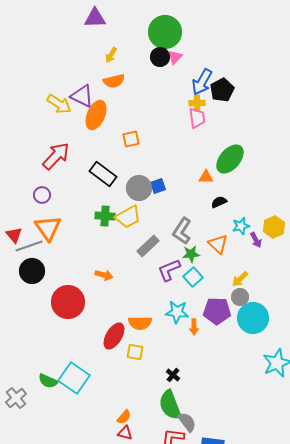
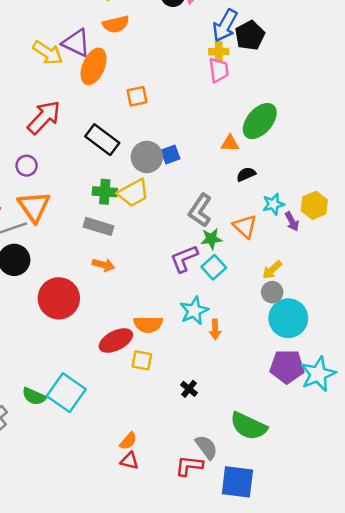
gray rectangle: (148, 246) -> (99, 226), moved, turned 60
purple pentagon: (217, 311) -> (287, 367), moved
cyan star: (177, 312) -> (194, 311), turned -30
red ellipse: (114, 336) -> (116, 341), turned 32
green semicircle: (170, 405) -> (249, 426), moved, turned -44

